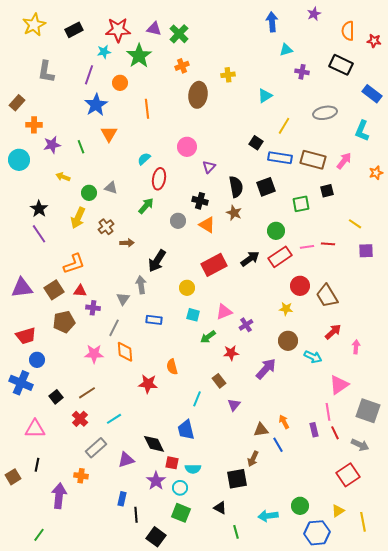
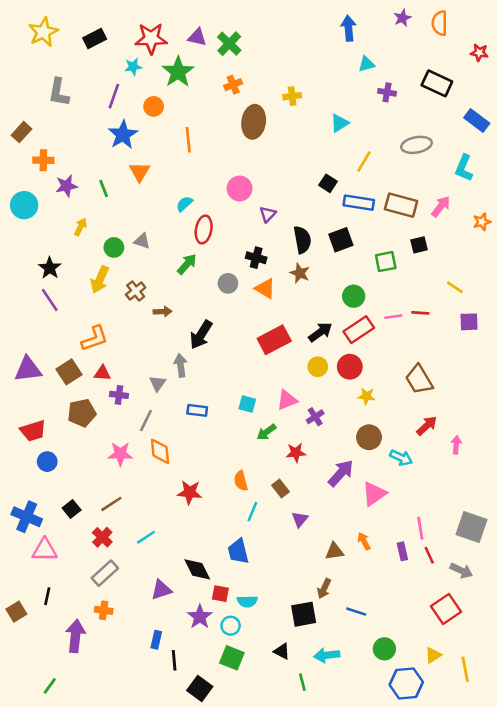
orange semicircle: (348, 31) -> (440, 23), moved
yellow arrow: (63, 177) -> (81, 227), turned 96
red circle: (300, 286) -> (350, 367), moved
yellow circle: (187, 288) -> (318, 367), moved
orange semicircle: (172, 367) -> (241, 481), moved
blue cross: (21, 383) -> (27, 517), moved
pink triangle: (339, 385) -> (374, 494), moved
blue line: (278, 445) -> (356, 612), moved, turned -42
gray rectangle: (96, 448) -> (105, 573), moved
cyan arrow: (268, 516) -> (327, 655), moved

